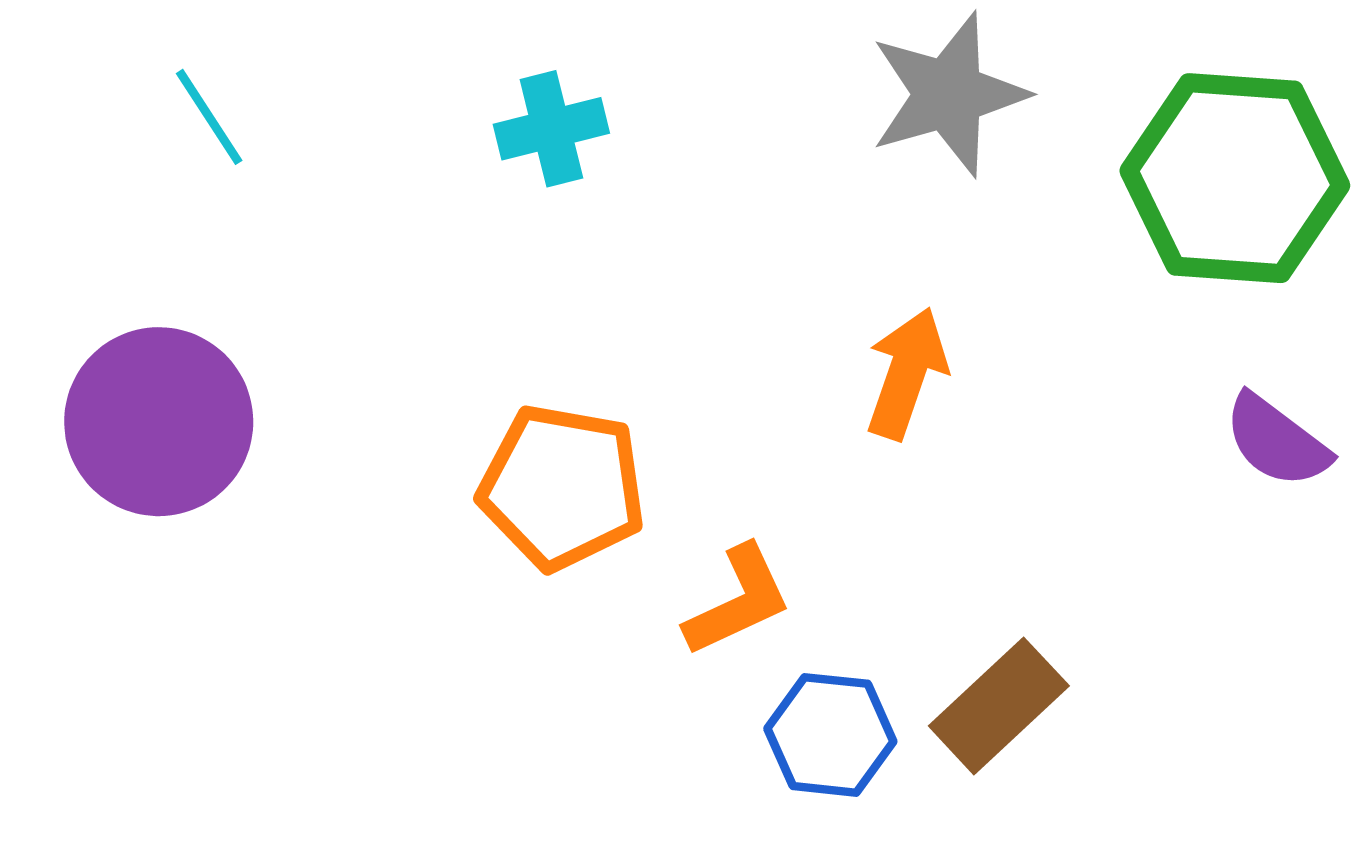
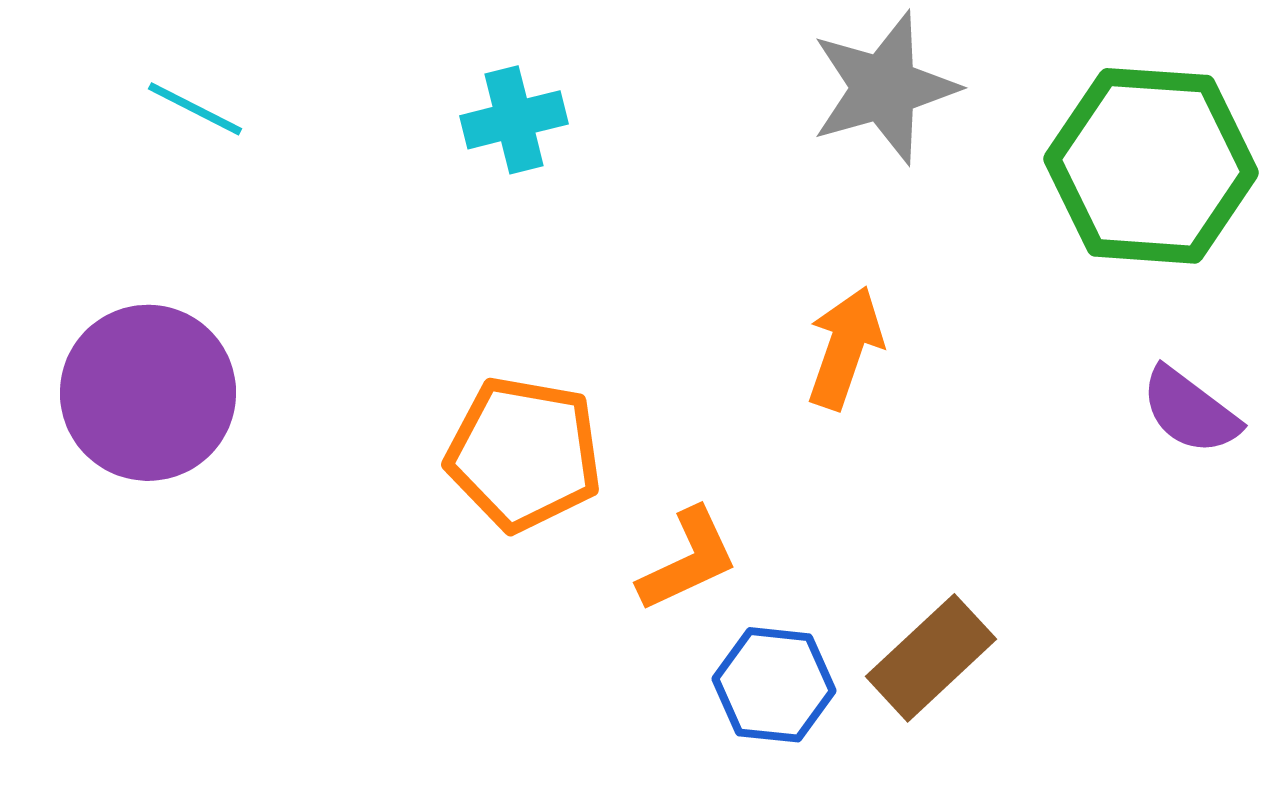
cyan line: (209, 117) -> (195, 109), turned -30

